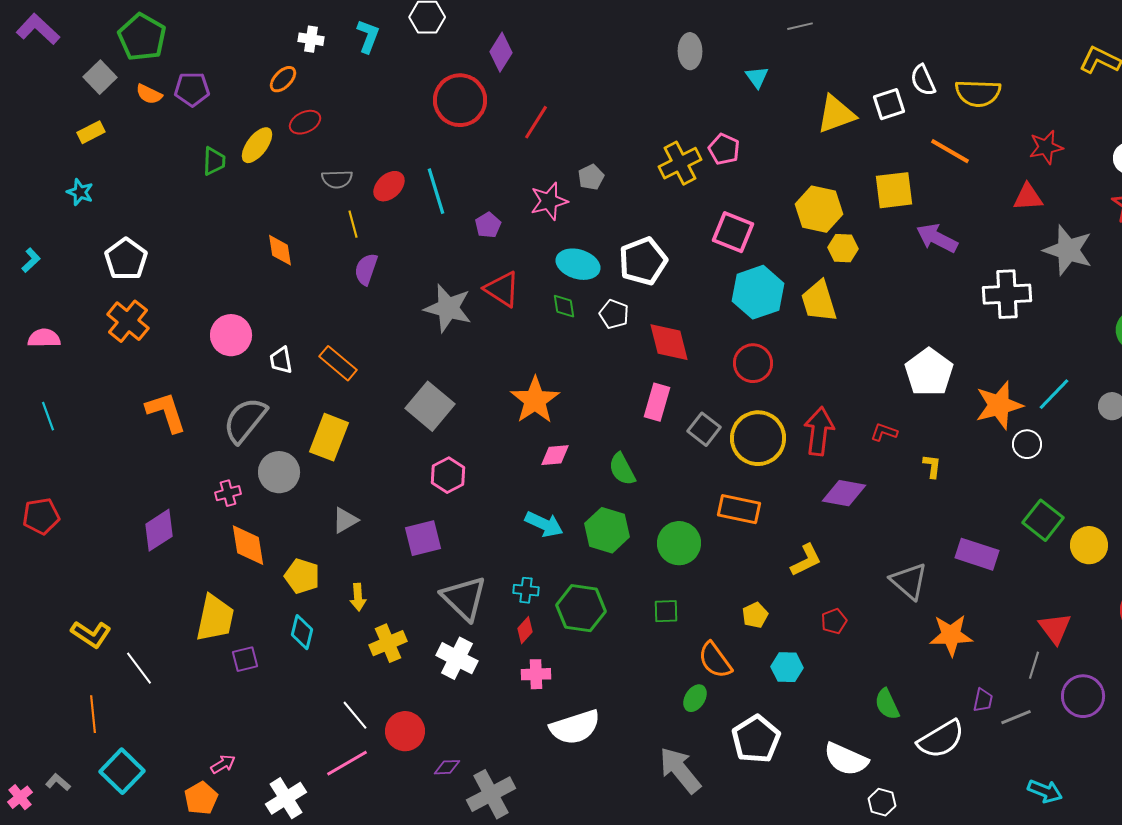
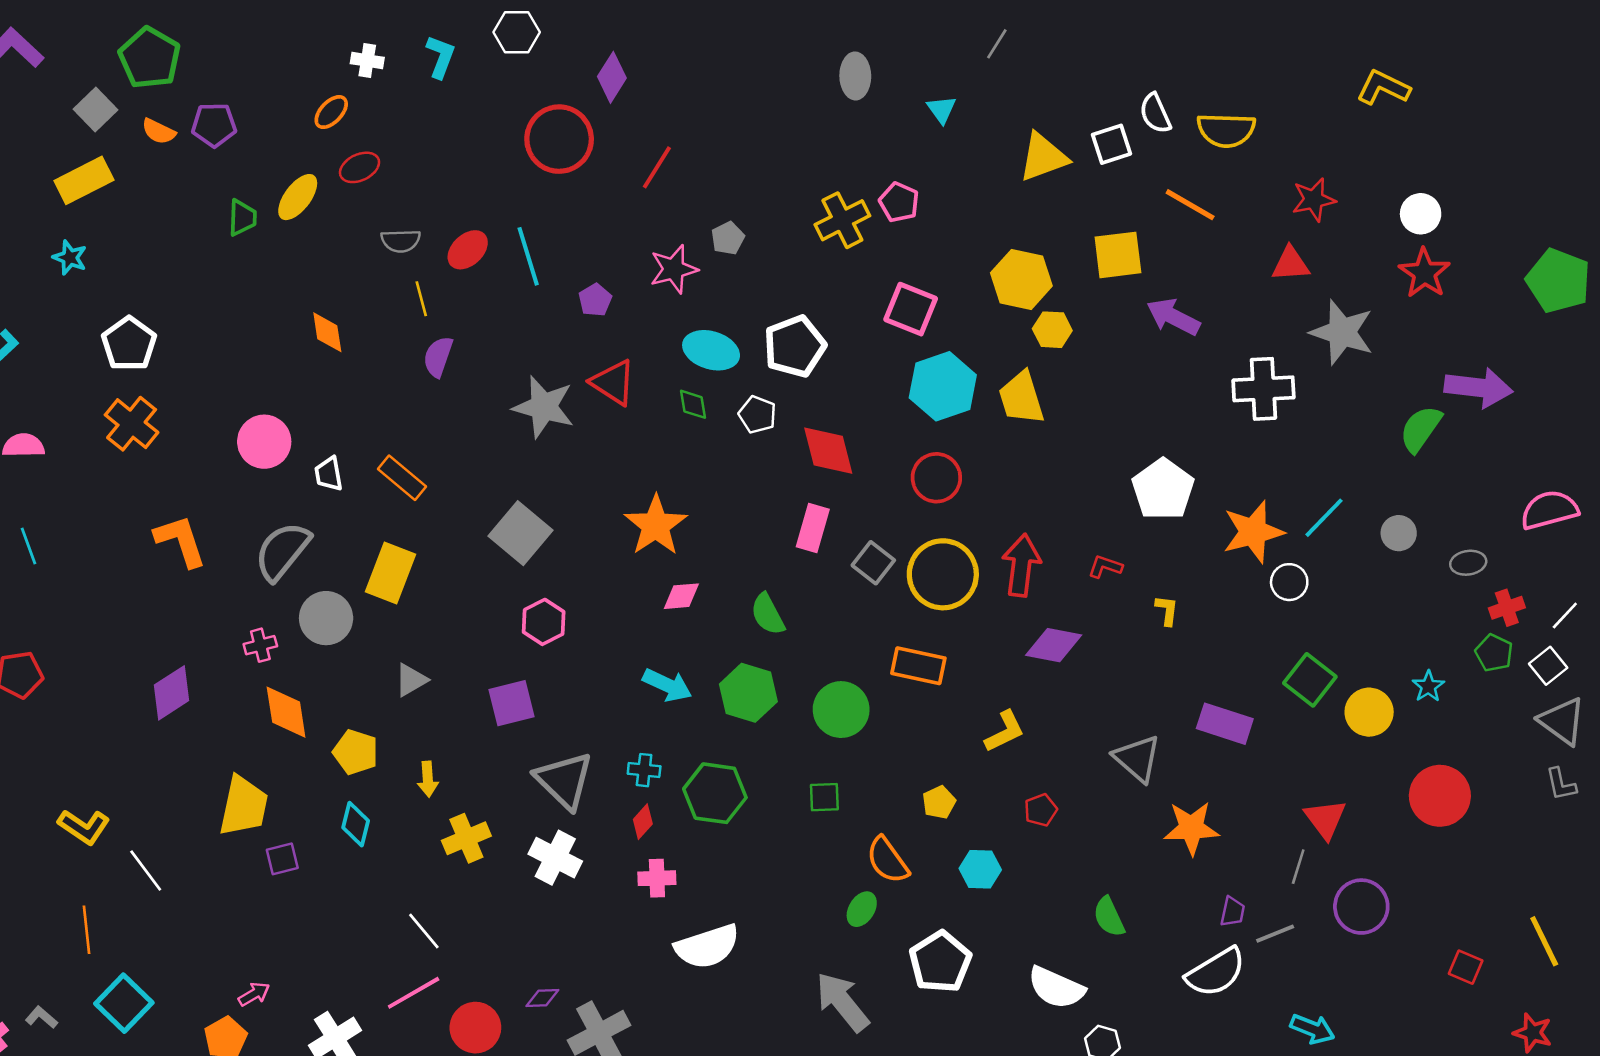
gray line: (800, 26) -> (997, 44), turned -45
yellow rectangle: (91, 132) -> (84, 180), size x1.6
red circle: (405, 731) -> (475, 1028), moved
white semicircle: (941, 739) -> (1216, 972), moved

